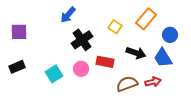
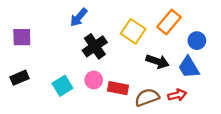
yellow square: (115, 27) -> (133, 31), size x1.5
red rectangle: (105, 62) -> (118, 88), moved

